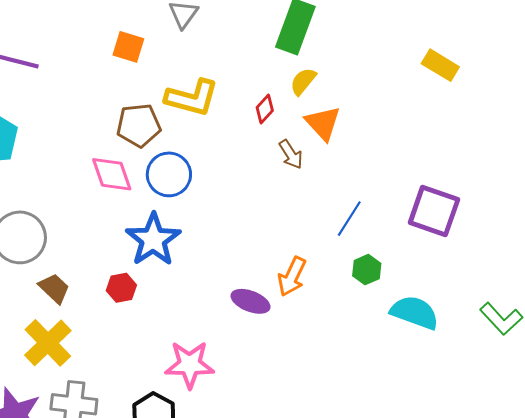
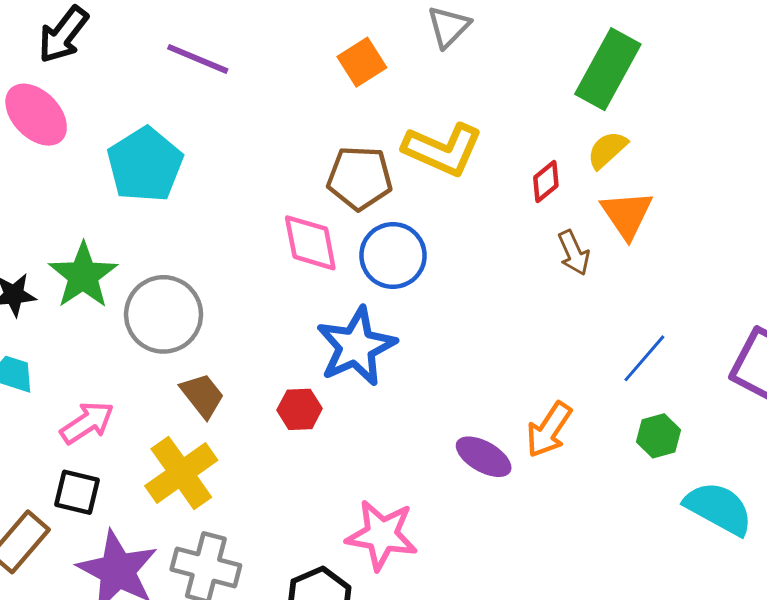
orange square: (128, 47) -> (362, 62), turned 32

